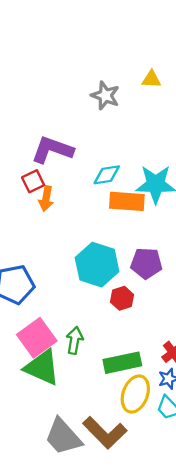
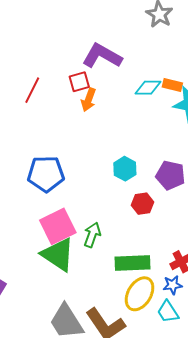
orange rectangle: (127, 201) -> (172, 85), moved, size x0.6
cyan hexagon: (97, 265) -> (125, 169), size x0.6

